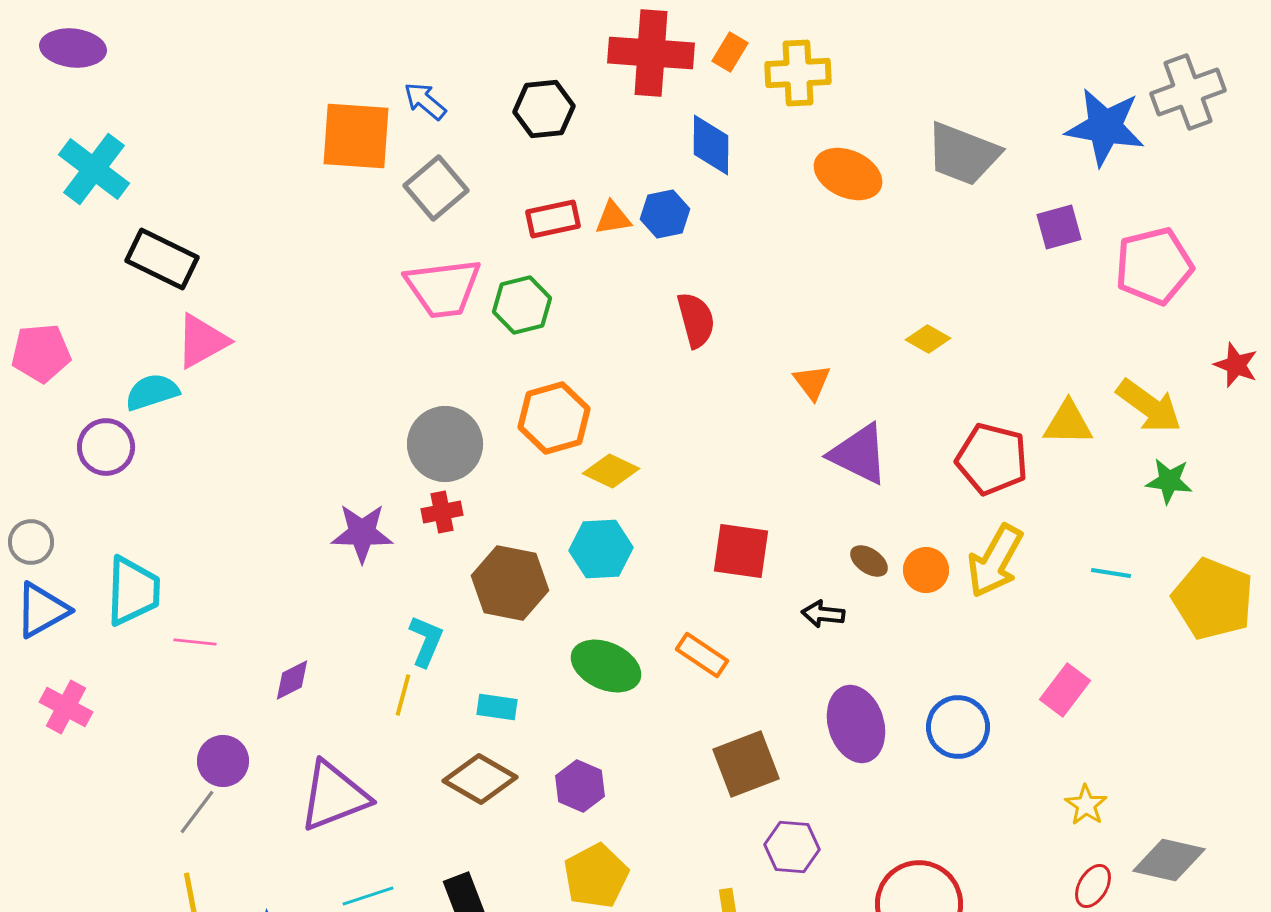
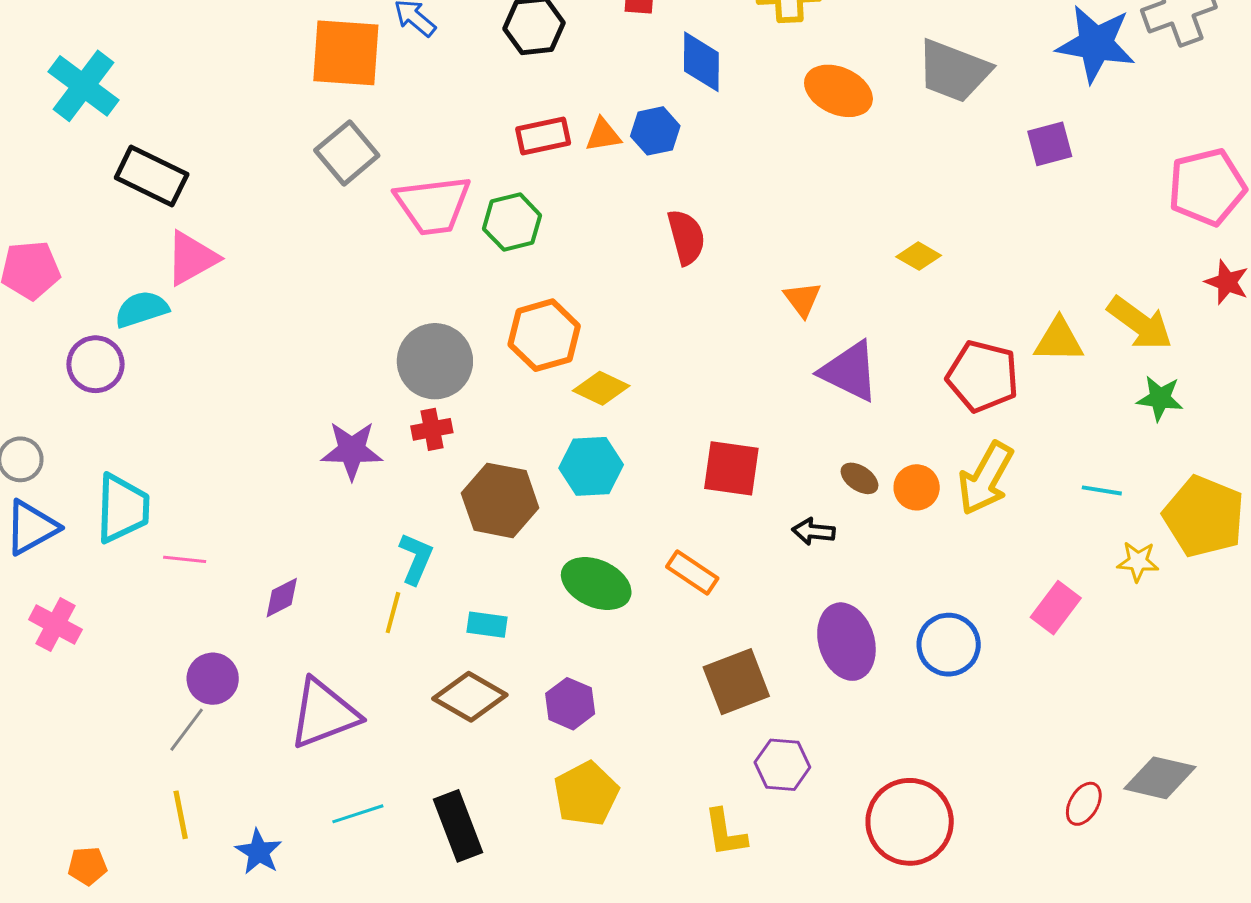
gray square: (436, 188) -> (347, 153), moved
pink pentagon: (1154, 266) -> (1207, 187), moved
yellow star: (1086, 805) -> (1138, 561), moved, turned -30

